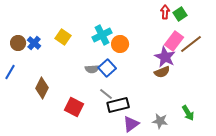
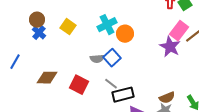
brown circle: (18, 43) -> (37, 20), moved
brown semicircle: (162, 72) -> (167, 98), moved
brown diamond: (42, 88) -> (47, 78), turned 65
red square: (74, 107) -> (79, 85), moved

